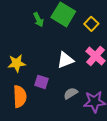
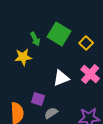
yellow star: (17, 63) -> (23, 57), moved
gray semicircle: (71, 93) -> (51, 113), moved

